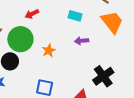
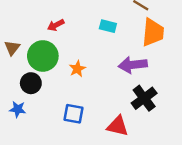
orange trapezoid: (112, 22) -> (153, 32), turned 45
purple arrow: (81, 41) -> (133, 65), moved, size x1.6

